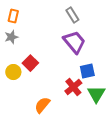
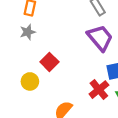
yellow circle: (13, 72) -> (30, 81), moved

